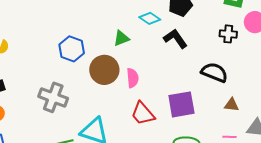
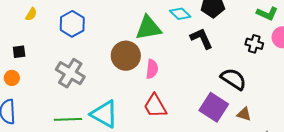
green triangle: (121, 38) -> (148, 28), size x1.6
blue hexagon: (72, 49) -> (72, 24), moved
purple square: (181, 104) -> (214, 107), moved, turned 32

